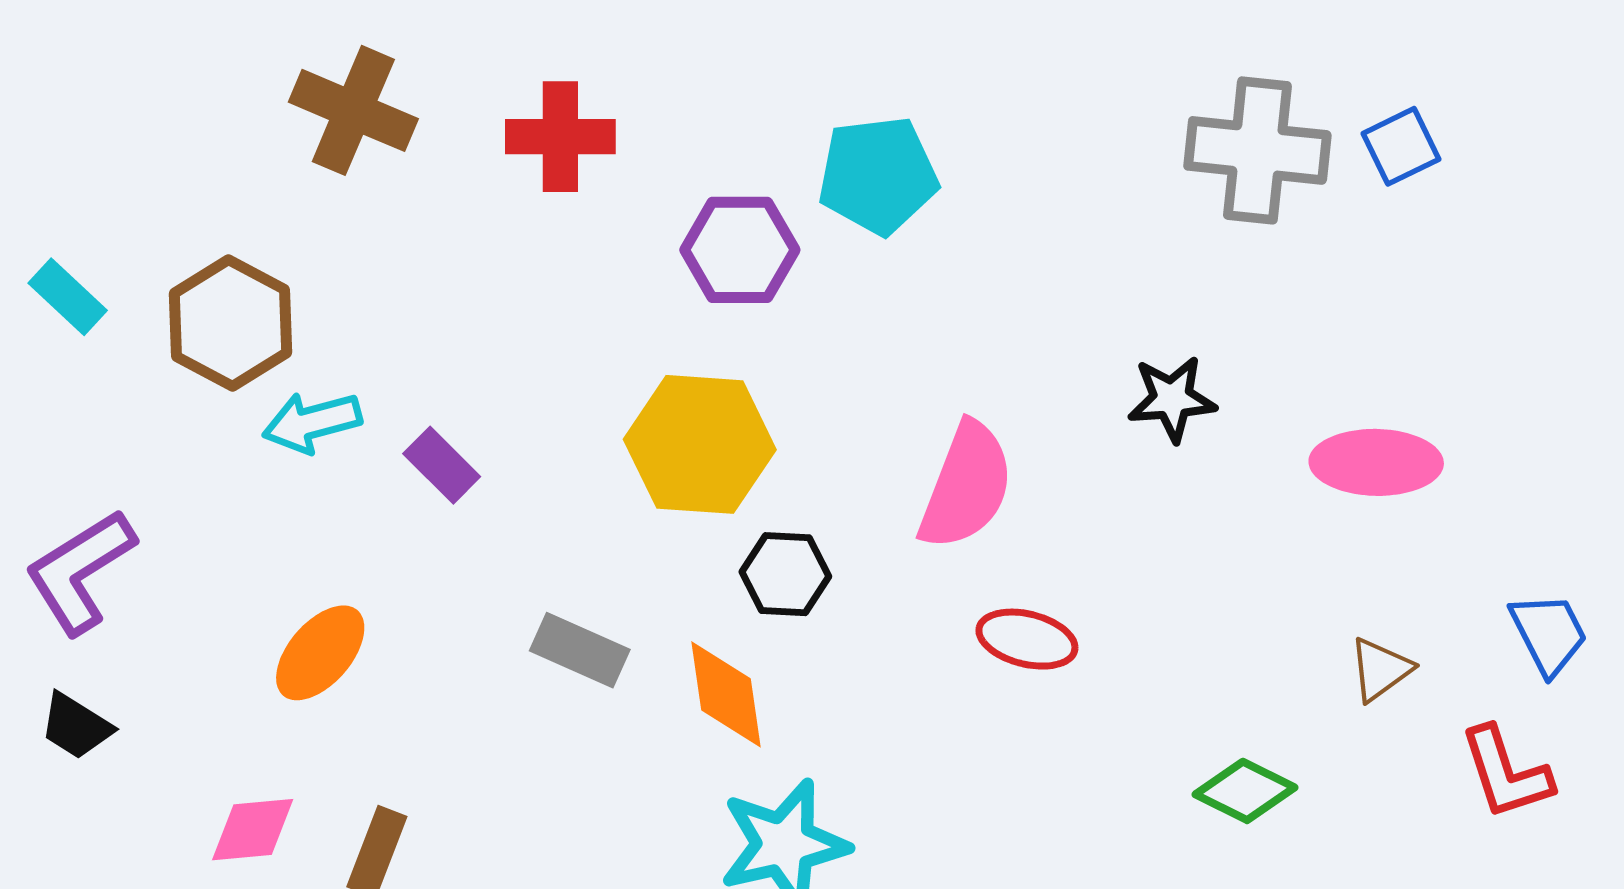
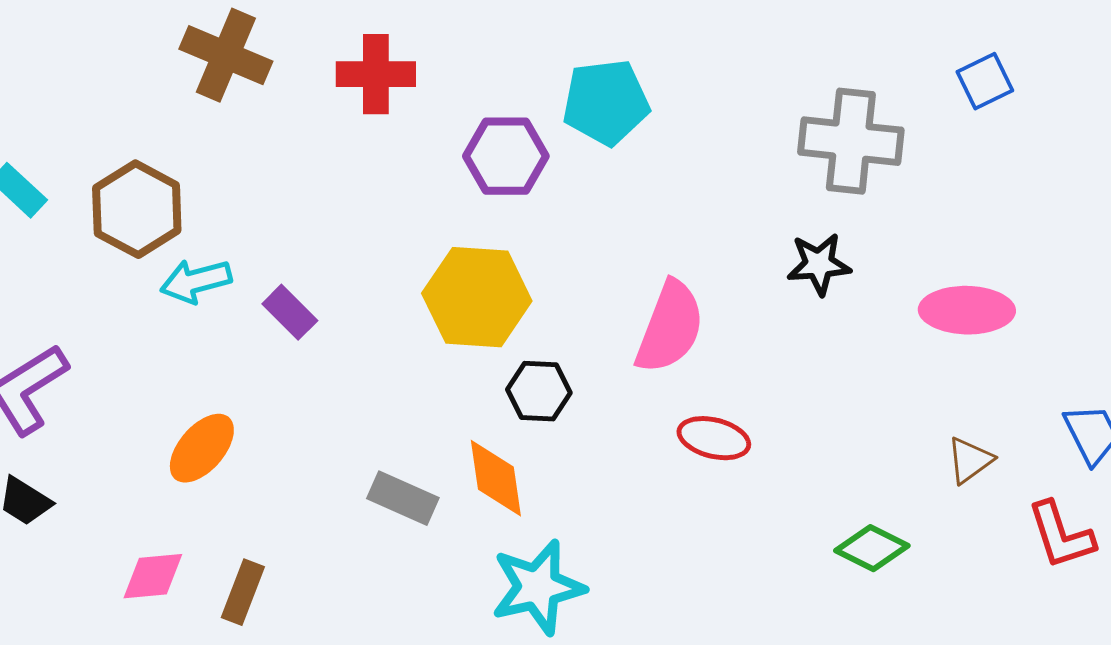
gray cross: (1257, 150) -> (851, 141), moved
gray rectangle: (580, 650) -> (403, 498), moved

